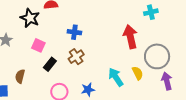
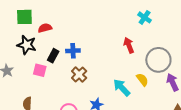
cyan cross: (151, 12) -> (145, 17), turned -32
red arrow: (130, 37) -> (129, 45), size x0.7
black rectangle: (50, 64) -> (53, 56), moved

